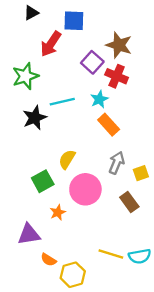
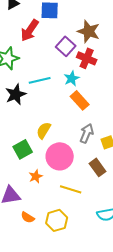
yellow line: (111, 254) -> (71, 189), moved
yellow hexagon: (73, 275) -> (57, 220), moved

